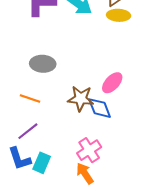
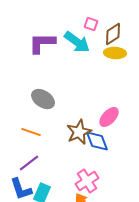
gray ellipse: (43, 64) -> (43, 99), turned 30
brown star: (81, 99) -> (79, 132), turned -30

